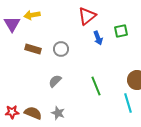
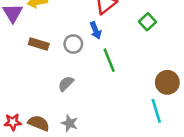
green square: (121, 31) -> (148, 22), turned -32
blue arrow: (98, 38) -> (96, 30), moved
green line: (96, 86) -> (109, 60), moved

